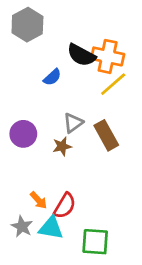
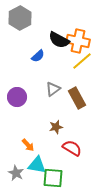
brown star: (62, 146) -> (56, 127), moved
red semicircle: (65, 206) -> (72, 148), moved, turned -90
gray star: (22, 226) -> (16, 173), moved
green square: (95, 242) -> (53, 178), moved

